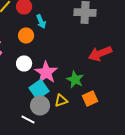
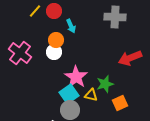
white circle: (24, 64) -> (54, 52), moved
green star: (75, 80) -> (105, 84), turned 30
yellow triangle: (61, 100) -> (91, 95), moved, turned 32

